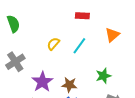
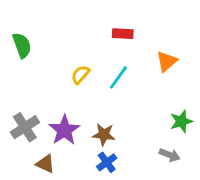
gray cross: (15, 62) -> (25, 127), moved
green star: (103, 76) -> (181, 121), moved

